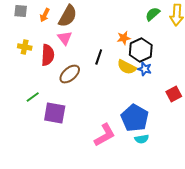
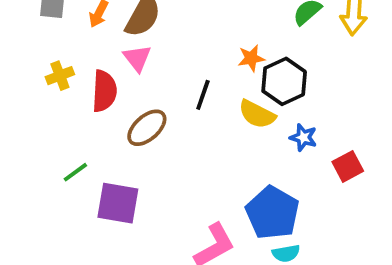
yellow cross: (25, 47) -> (60, 76), turned -32
blue star: (145, 69) -> (303, 137), moved

